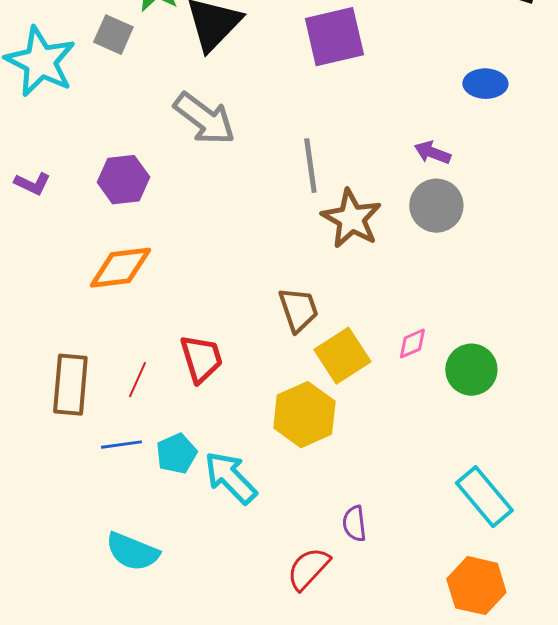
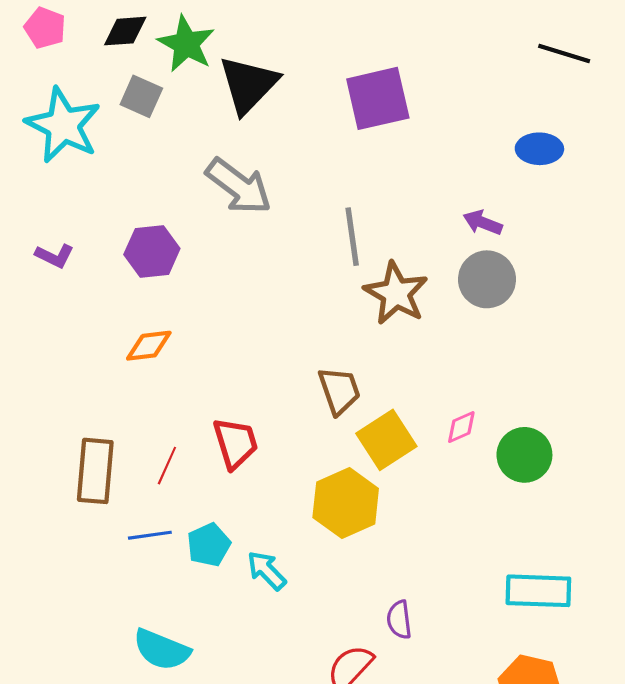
orange diamond: (120, 268) -> (149, 346), size x0.7
cyan arrow: (230, 478) -> (267, 570), size x0.7
cyan rectangle: (484, 497) -> (538, 591), turned -48

